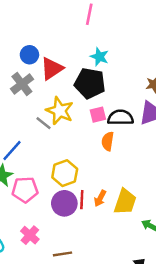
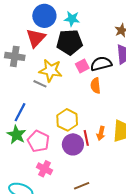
blue circle: (29, 55) -> (44, 16), moved, size x1.5
gray cross: (22, 84) -> (15, 56), turned -30
pink pentagon: (25, 190) -> (38, 141), turned -30
pink cross: (30, 235) -> (44, 169), moved

